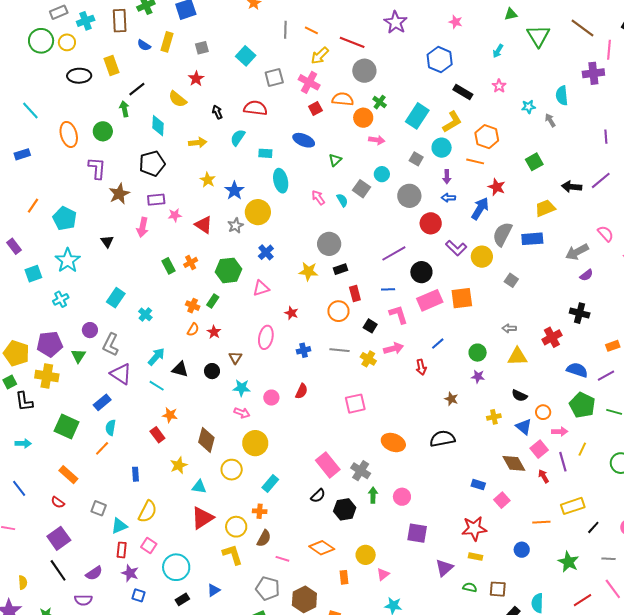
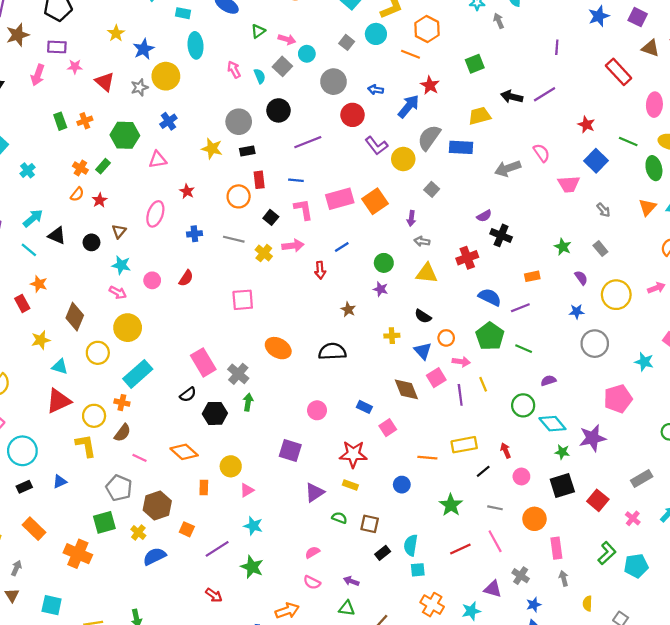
pink arrow: (377, 140) -> (287, 39), moved
purple arrow: (447, 177) -> (411, 218), moved
black circle: (421, 272) -> (278, 110), moved
purple semicircle: (586, 275) -> (484, 216), moved
orange square: (462, 298) -> (375, 201), turned -35
yellow line: (582, 449) -> (483, 384), turned -56
red arrow: (544, 476) -> (506, 450), moved
cyan rectangle: (270, 484) -> (138, 374), size x1.5
pink circle: (402, 497) -> (317, 410), moved

